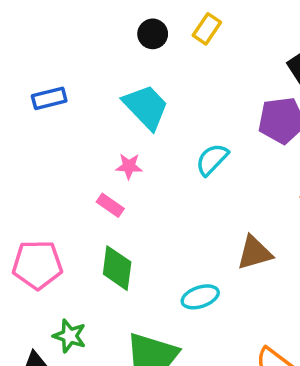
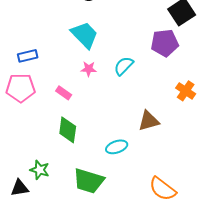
blue rectangle: (49, 98) -> (28, 56), moved
pink star: (129, 166) -> (89, 69), moved
pink pentagon: (37, 265) -> (21, 88), moved

